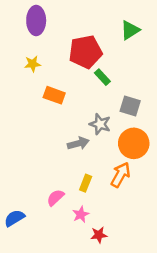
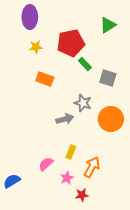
yellow star: (33, 64) -> (36, 47), moved
gray square: (130, 106) -> (108, 78), moved
orange arrow: (120, 175) -> (92, 167), moved

